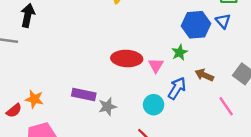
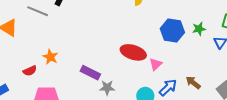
blue hexagon: (196, 25) -> (172, 30), moved
green star: (180, 52) -> (199, 29), moved
orange star: (34, 99) -> (50, 57), moved

